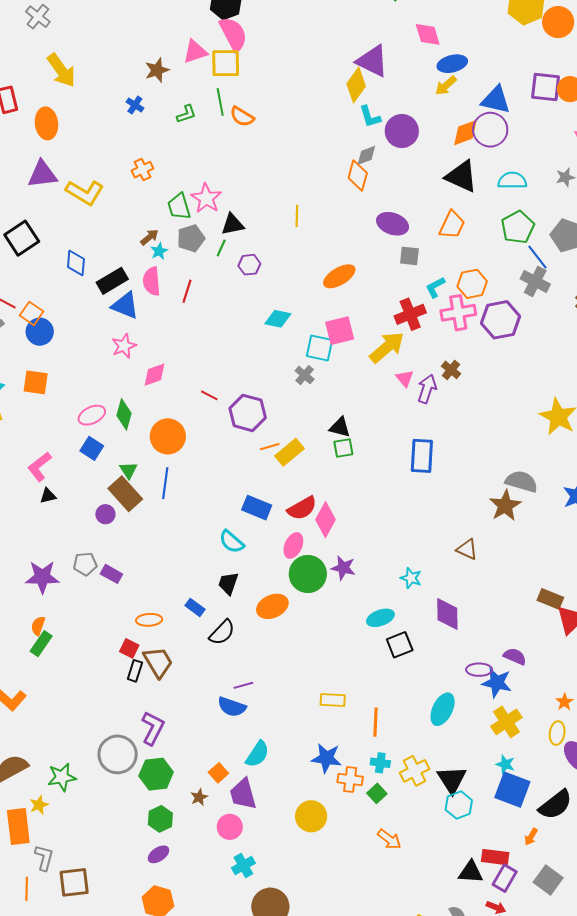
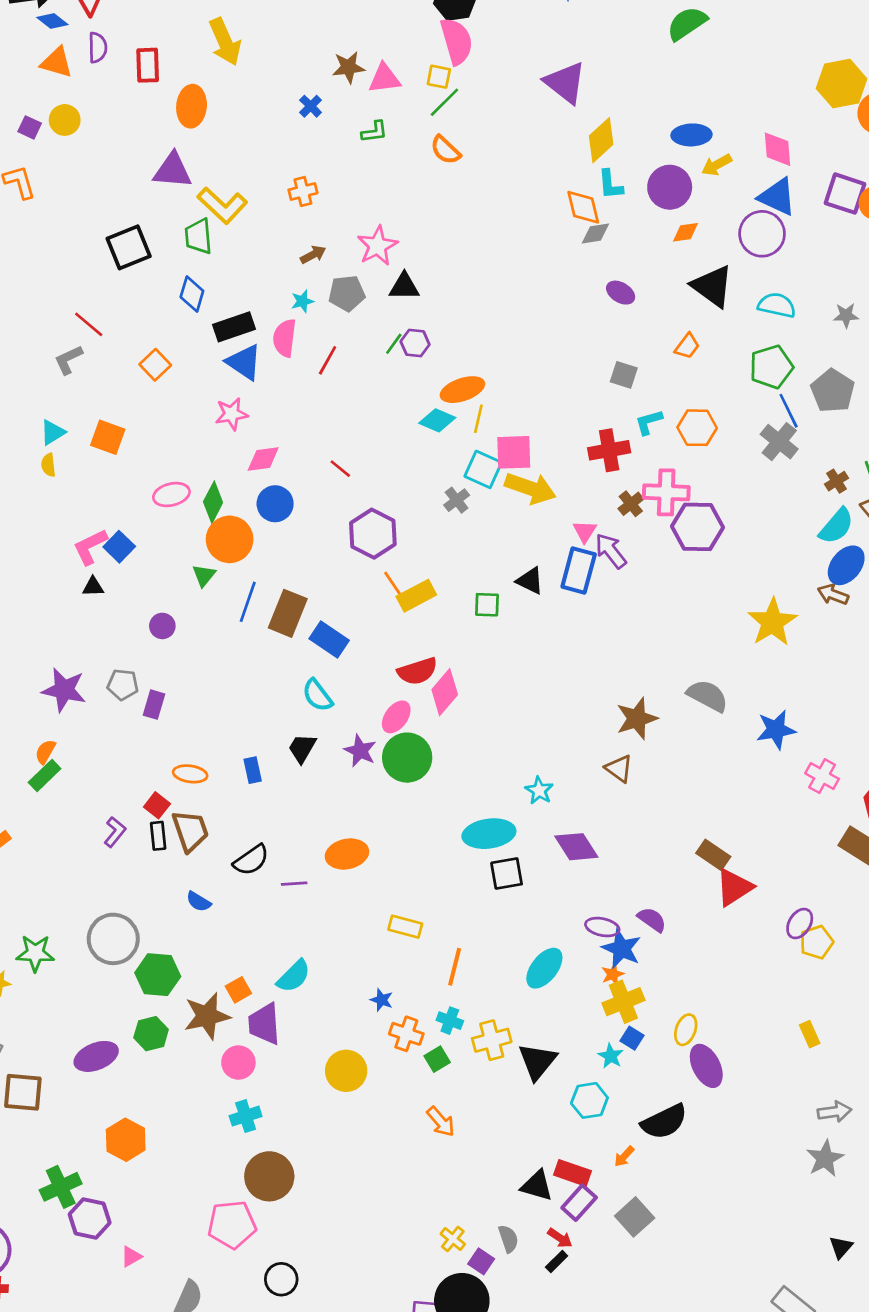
pink diamond: (428, 34) -> (778, 149), moved
pink triangle: (195, 52) -> (384, 78), moved
purple triangle: (372, 61) -> (565, 83), moved
yellow square: (226, 63) -> (439, 77), size x0.6
blue ellipse: (452, 64) -> (691, 135), moved
green line: (220, 102) -> (444, 102), moved, turned 44
purple circle: (402, 131) -> (670, 187), moved
orange diamond: (465, 133) -> (685, 232), moved, size x0.7
orange diamond: (358, 175) -> (583, 207), moved, turned -40
green trapezoid: (179, 207) -> (198, 236), moved
yellow line: (297, 216) -> (478, 419), moved
purple ellipse: (393, 224) -> (621, 293), moved, size x0.7
orange trapezoid: (452, 225) -> (687, 346), size x0.7
brown arrow: (149, 237) -> (313, 255), moved
green line: (221, 248) -> (394, 344), moved
orange ellipse: (339, 276) -> (462, 390), moved
orange square: (32, 313) -> (155, 365), moved
pink cross: (458, 313) -> (666, 492), moved
purple hexagon: (500, 320) -> (698, 527), moved
blue circle: (40, 332) -> (275, 504), moved
yellow arrow: (387, 347) -> (530, 488), moved, turned 48
brown cross: (451, 370) -> (631, 504), moved
purple arrow: (427, 389) -> (611, 551), turned -68
red line: (209, 395) -> (340, 469), moved
black triangle: (340, 427) -> (530, 581), moved
orange circle: (168, 436) -> (230, 539), moved
orange line: (270, 447) -> (392, 583), turned 60
blue square: (92, 448) -> (119, 547), moved
blue rectangle: (422, 456) -> (579, 571), moved
brown rectangle: (125, 494) -> (288, 613), moved, turned 52
brown star: (505, 506) -> (637, 719), moved
blue rectangle: (257, 508) -> (329, 639), moved
purple star: (343, 568) -> (360, 751), moved
purple rectangle: (111, 574) -> (154, 705), turned 65
orange ellipse: (272, 606) -> (347, 854), moved
blue rectangle: (195, 607) -> (253, 770), turned 30
purple diamond: (447, 614) -> (576, 847), turned -44
cyan ellipse: (380, 618) -> (489, 834), size x1.4
black semicircle: (222, 632) -> (251, 860), moved
black rectangle: (135, 671) -> (158, 836), turned -35
orange star: (564, 702) -> (613, 974), moved
blue semicircle: (232, 707) -> (199, 902), moved, size x0.7
purple L-shape: (153, 728) -> (115, 832), moved, size x0.7
blue star: (326, 758) -> (382, 1000), size x0.6
blue square: (512, 790) -> (632, 1038), moved, size x0.5
brown star: (199, 797) -> (207, 1016), size x2.0
cyan hexagon: (459, 805) -> (589, 1100), moved
purple ellipse: (159, 854) -> (96, 1056), moved, size x1.5

